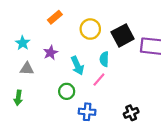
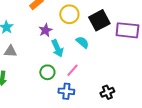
purple star: (51, 53) -> (45, 30), moved
cyan semicircle: (104, 59) -> (82, 42), turned 128
pink line: (99, 80) -> (72, 70), moved

